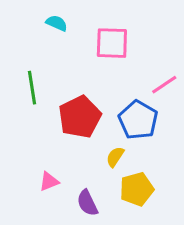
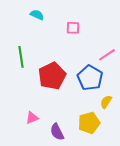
pink square: (112, 43) -> (73, 28), size x0.6
yellow semicircle: (115, 157) -> (106, 102), moved

